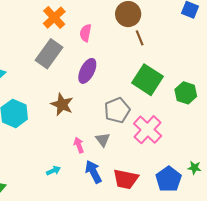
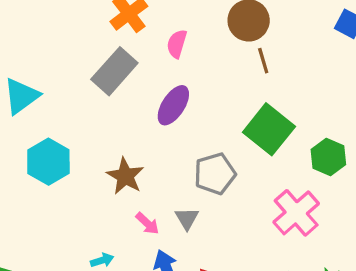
brown star: (62, 104) -> (125, 176), moved
pink cross: (148, 130) -> (296, 213), moved
pink arrow: (79, 145) -> (147, 223), turned 147

